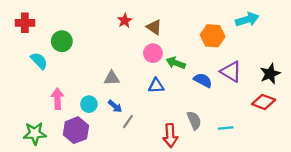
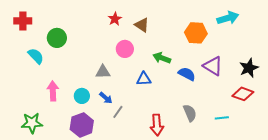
pink circle: (153, 53) -> (125, 49), moved
gray semicircle: (194, 120) -> (190, 113), moved
cyan line: (226, 128) -> (222, 118), moved
purple hexagon: (76, 130) -> (82, 125), moved

